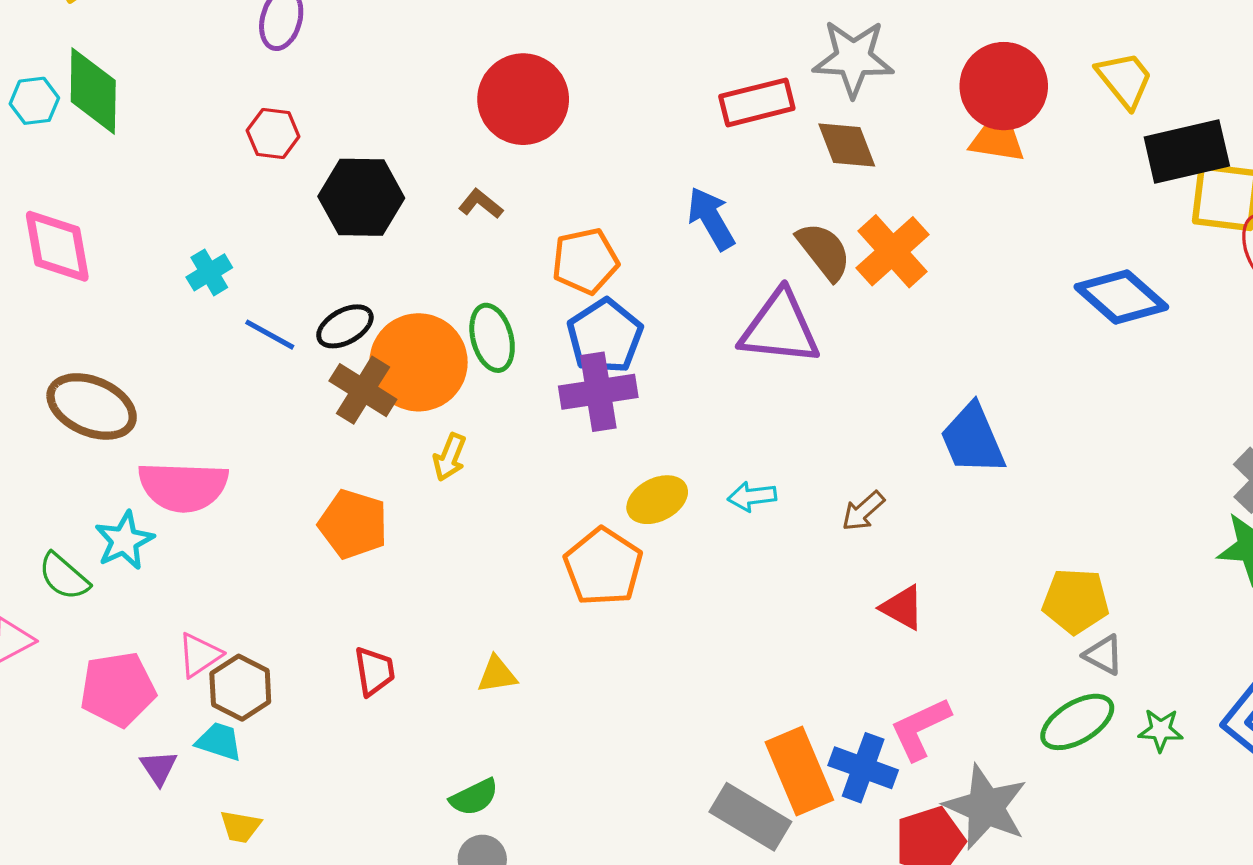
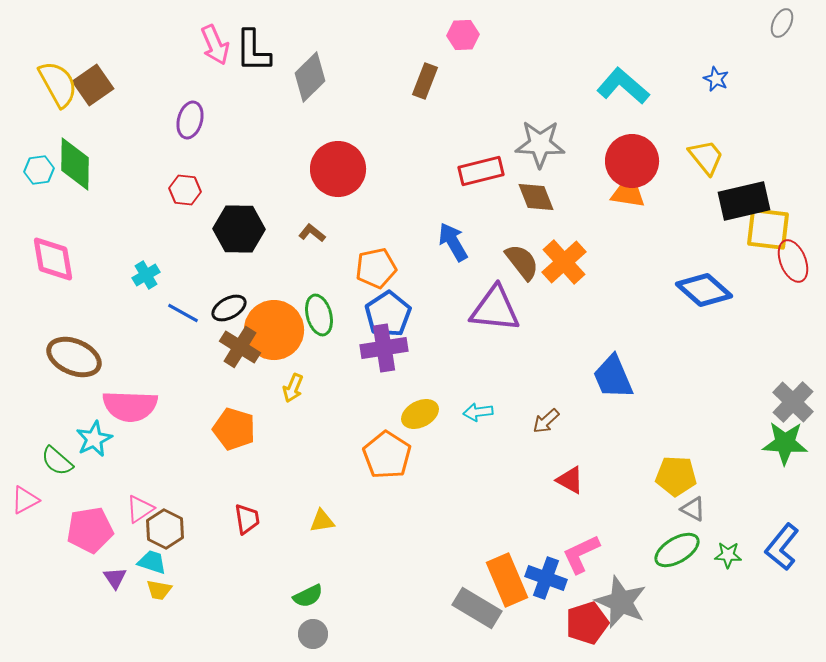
yellow trapezoid: (240, 827) -> (159, 590), moved

